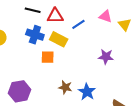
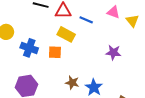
blue line: (78, 24) -> (86, 20), turned 56
blue cross: (35, 35) -> (29, 48), moved

